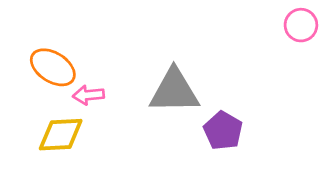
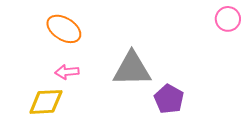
orange ellipse: (53, 67) -> (64, 29), moved

